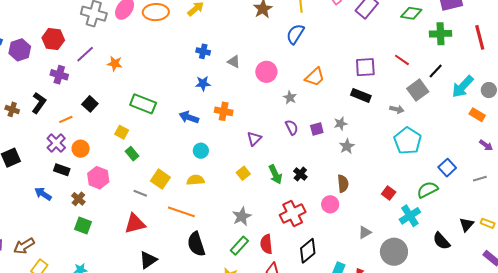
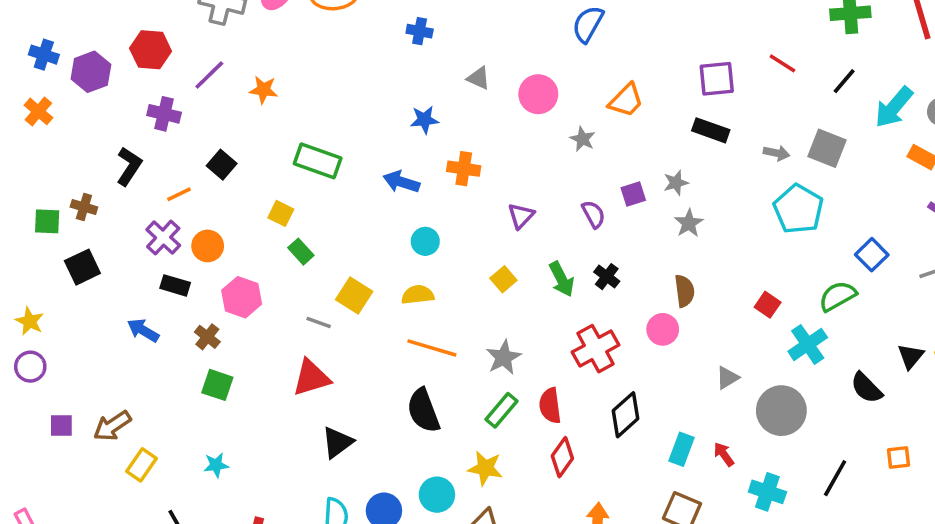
blue cross: (203, 51) -> (420, 31), moved
gray square: (418, 90) -> (827, 148), moved, turned -30
brown cross: (12, 109) -> (84, 207), moved
purple semicircle: (292, 127) -> (593, 214), moved
orange line: (181, 212) -> (432, 348), moved

